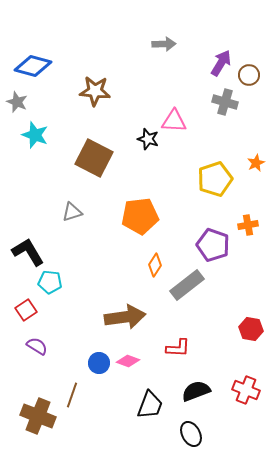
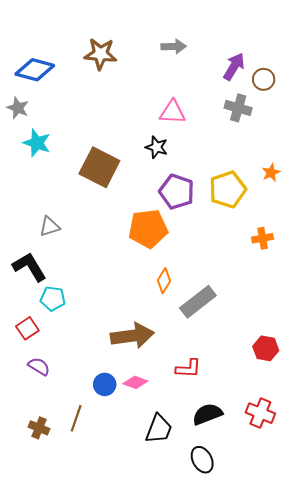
brown star: (95, 91) -> (100, 54), moved
pink triangle: (174, 121) -> (172, 112), moved
gray triangle: (72, 212) -> (50, 227), moved
purple pentagon: (213, 245) -> (177, 192), moved
brown cross: (38, 416) -> (39, 428), moved, size x0.6

